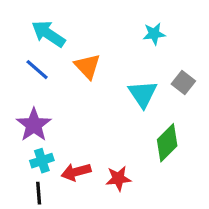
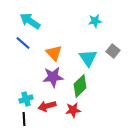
orange triangle: (87, 66) -> (54, 53), moved
purple star: (34, 125) -> (53, 77), moved, turned 30
green diamond: (167, 143) -> (80, 86), moved

